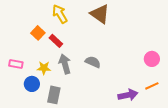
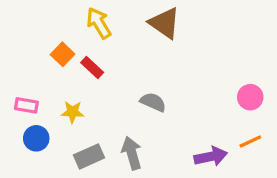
gray arrow: (65, 64) -> (132, 153), moved
blue circle: (32, 84) -> (36, 138), moved
gray rectangle: (54, 95) -> (89, 156), turned 54

